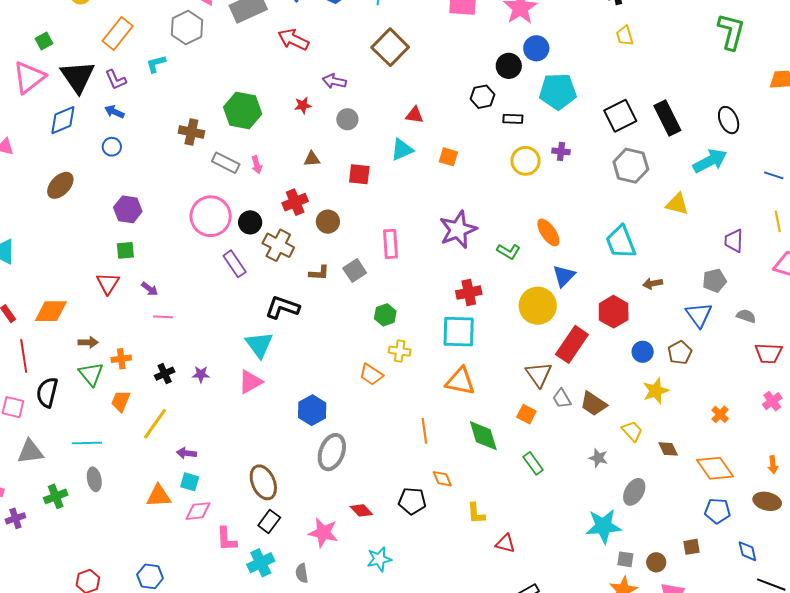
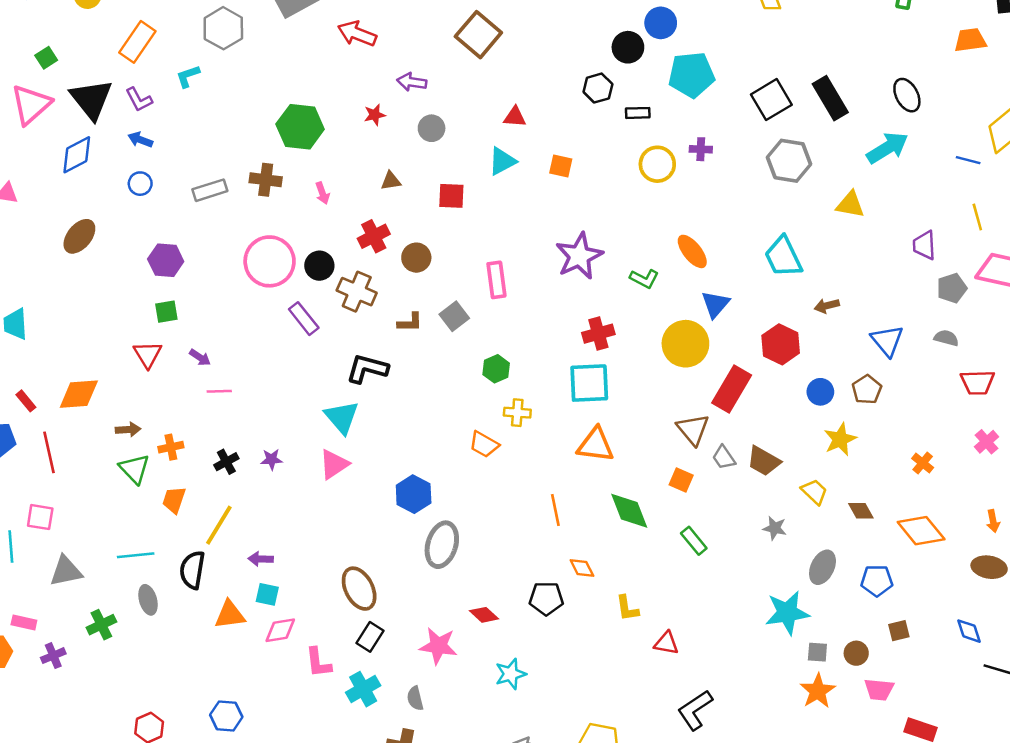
brown cross: (191, 132) -> (266, 180), moved
gray rectangle: (226, 163) -> (210, 190), moved, turned -40
gray pentagon: (714, 281) -> (952, 288), moved
black semicircle: (47, 392) -> (192, 570), moved
blue pentagon: (717, 511) -> (877, 581), moved

